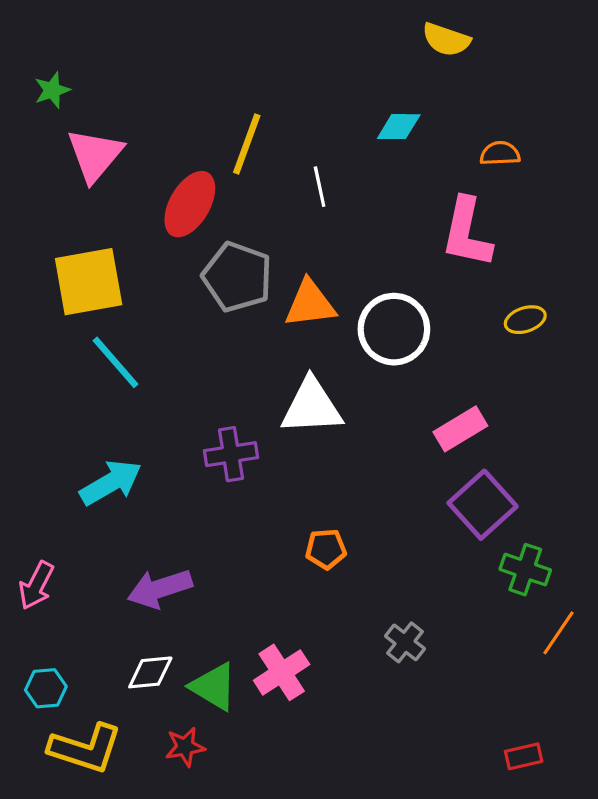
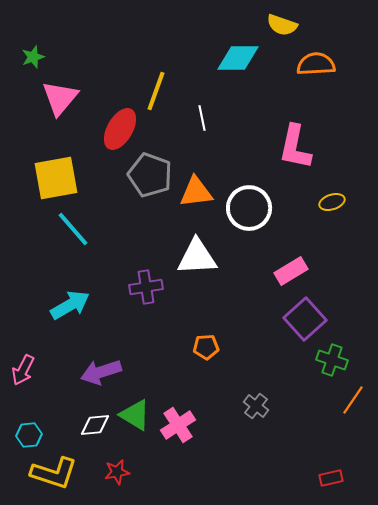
cyan diamond: (399, 127) -> (238, 58), moved, size x1.5
orange semicircle: (500, 153) -> (316, 64), moved, size x1.5
green triangle: (214, 687) -> (135, 415), moved

